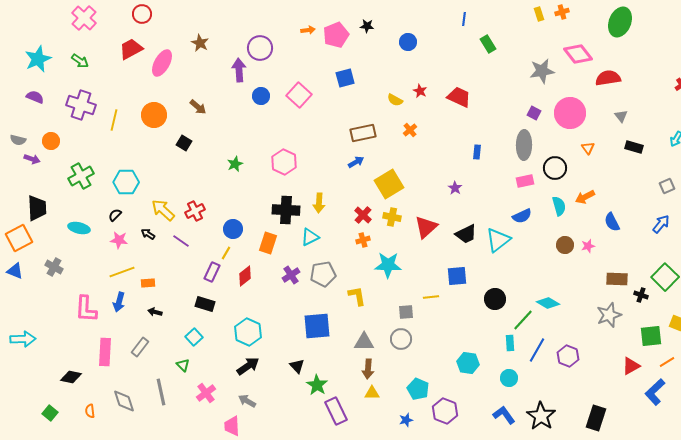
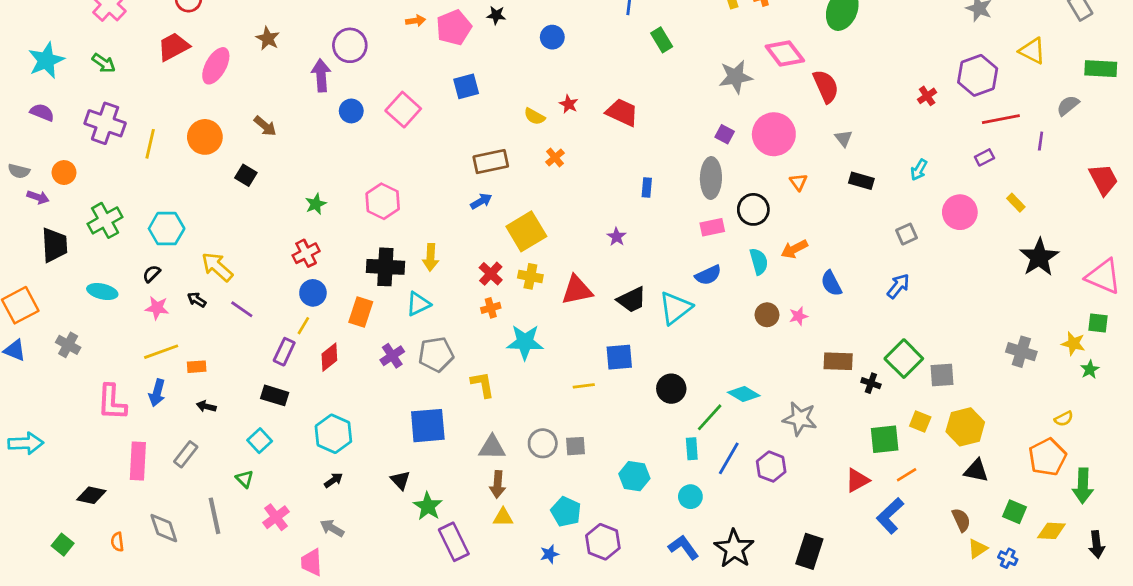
red semicircle: (608, 78) -> (826, 86), turned 75
black trapezoid: (37, 208) -> (54, 245), moved
red cross: (195, 211) -> (306, 253), moved
red triangle: (426, 227) -> (577, 290), turned 30
gray square: (406, 312) -> (576, 446), moved
gray star: (609, 315) -> (800, 419), moved, turned 30
black arrow: (248, 366) -> (333, 480), size x0.6

